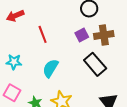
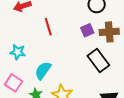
cyan semicircle: (50, 68) -> (43, 70), moved

